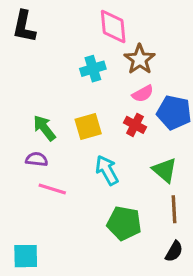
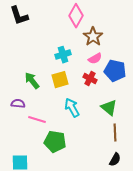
black L-shape: (24, 27) -> (19, 16), turned -30
pink diamond: (113, 27) -> (76, 16), turned 35
cyan cross: (93, 69) -> (63, 55), moved
purple semicircle: (37, 159) -> (18, 104), moved
green pentagon: (124, 223) -> (55, 142), moved

